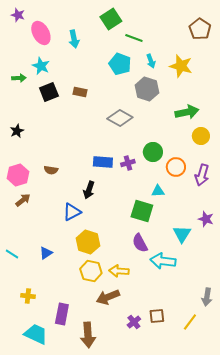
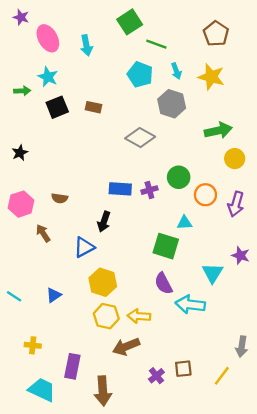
brown pentagon: (200, 29) -> (216, 34), moved
brown arrow: (23, 200) -> (43, 233), moved, turned -84

